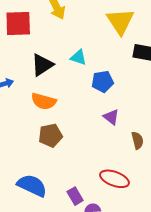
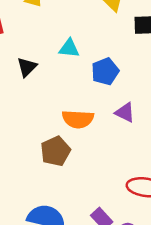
black triangle: (42, 65) -> (27, 67), size x0.7
orange semicircle: (44, 101) -> (78, 119), moved

